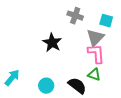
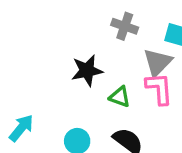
black star: (52, 43) -> (87, 71), turned 30
green triangle: (94, 75) -> (120, 97), moved

